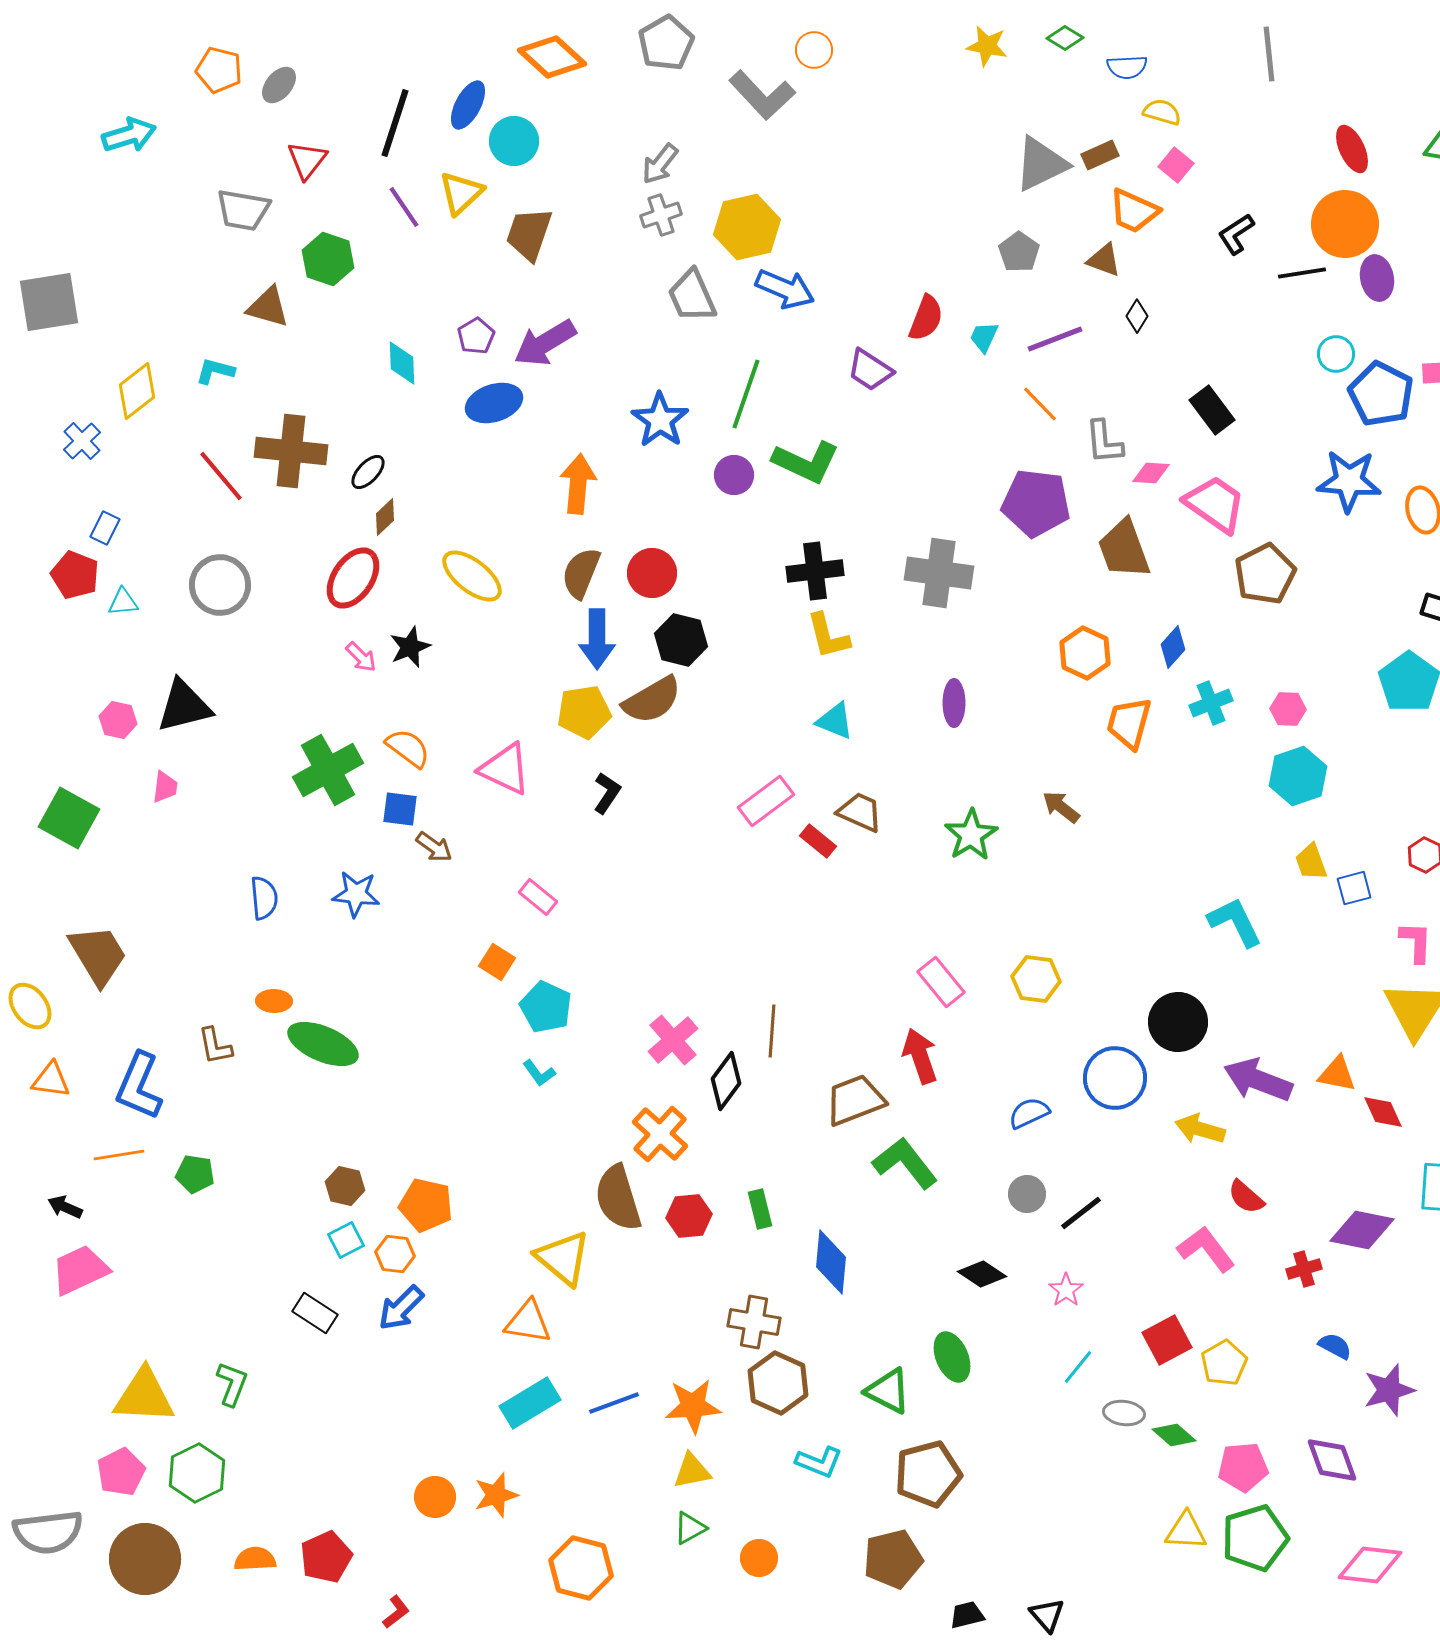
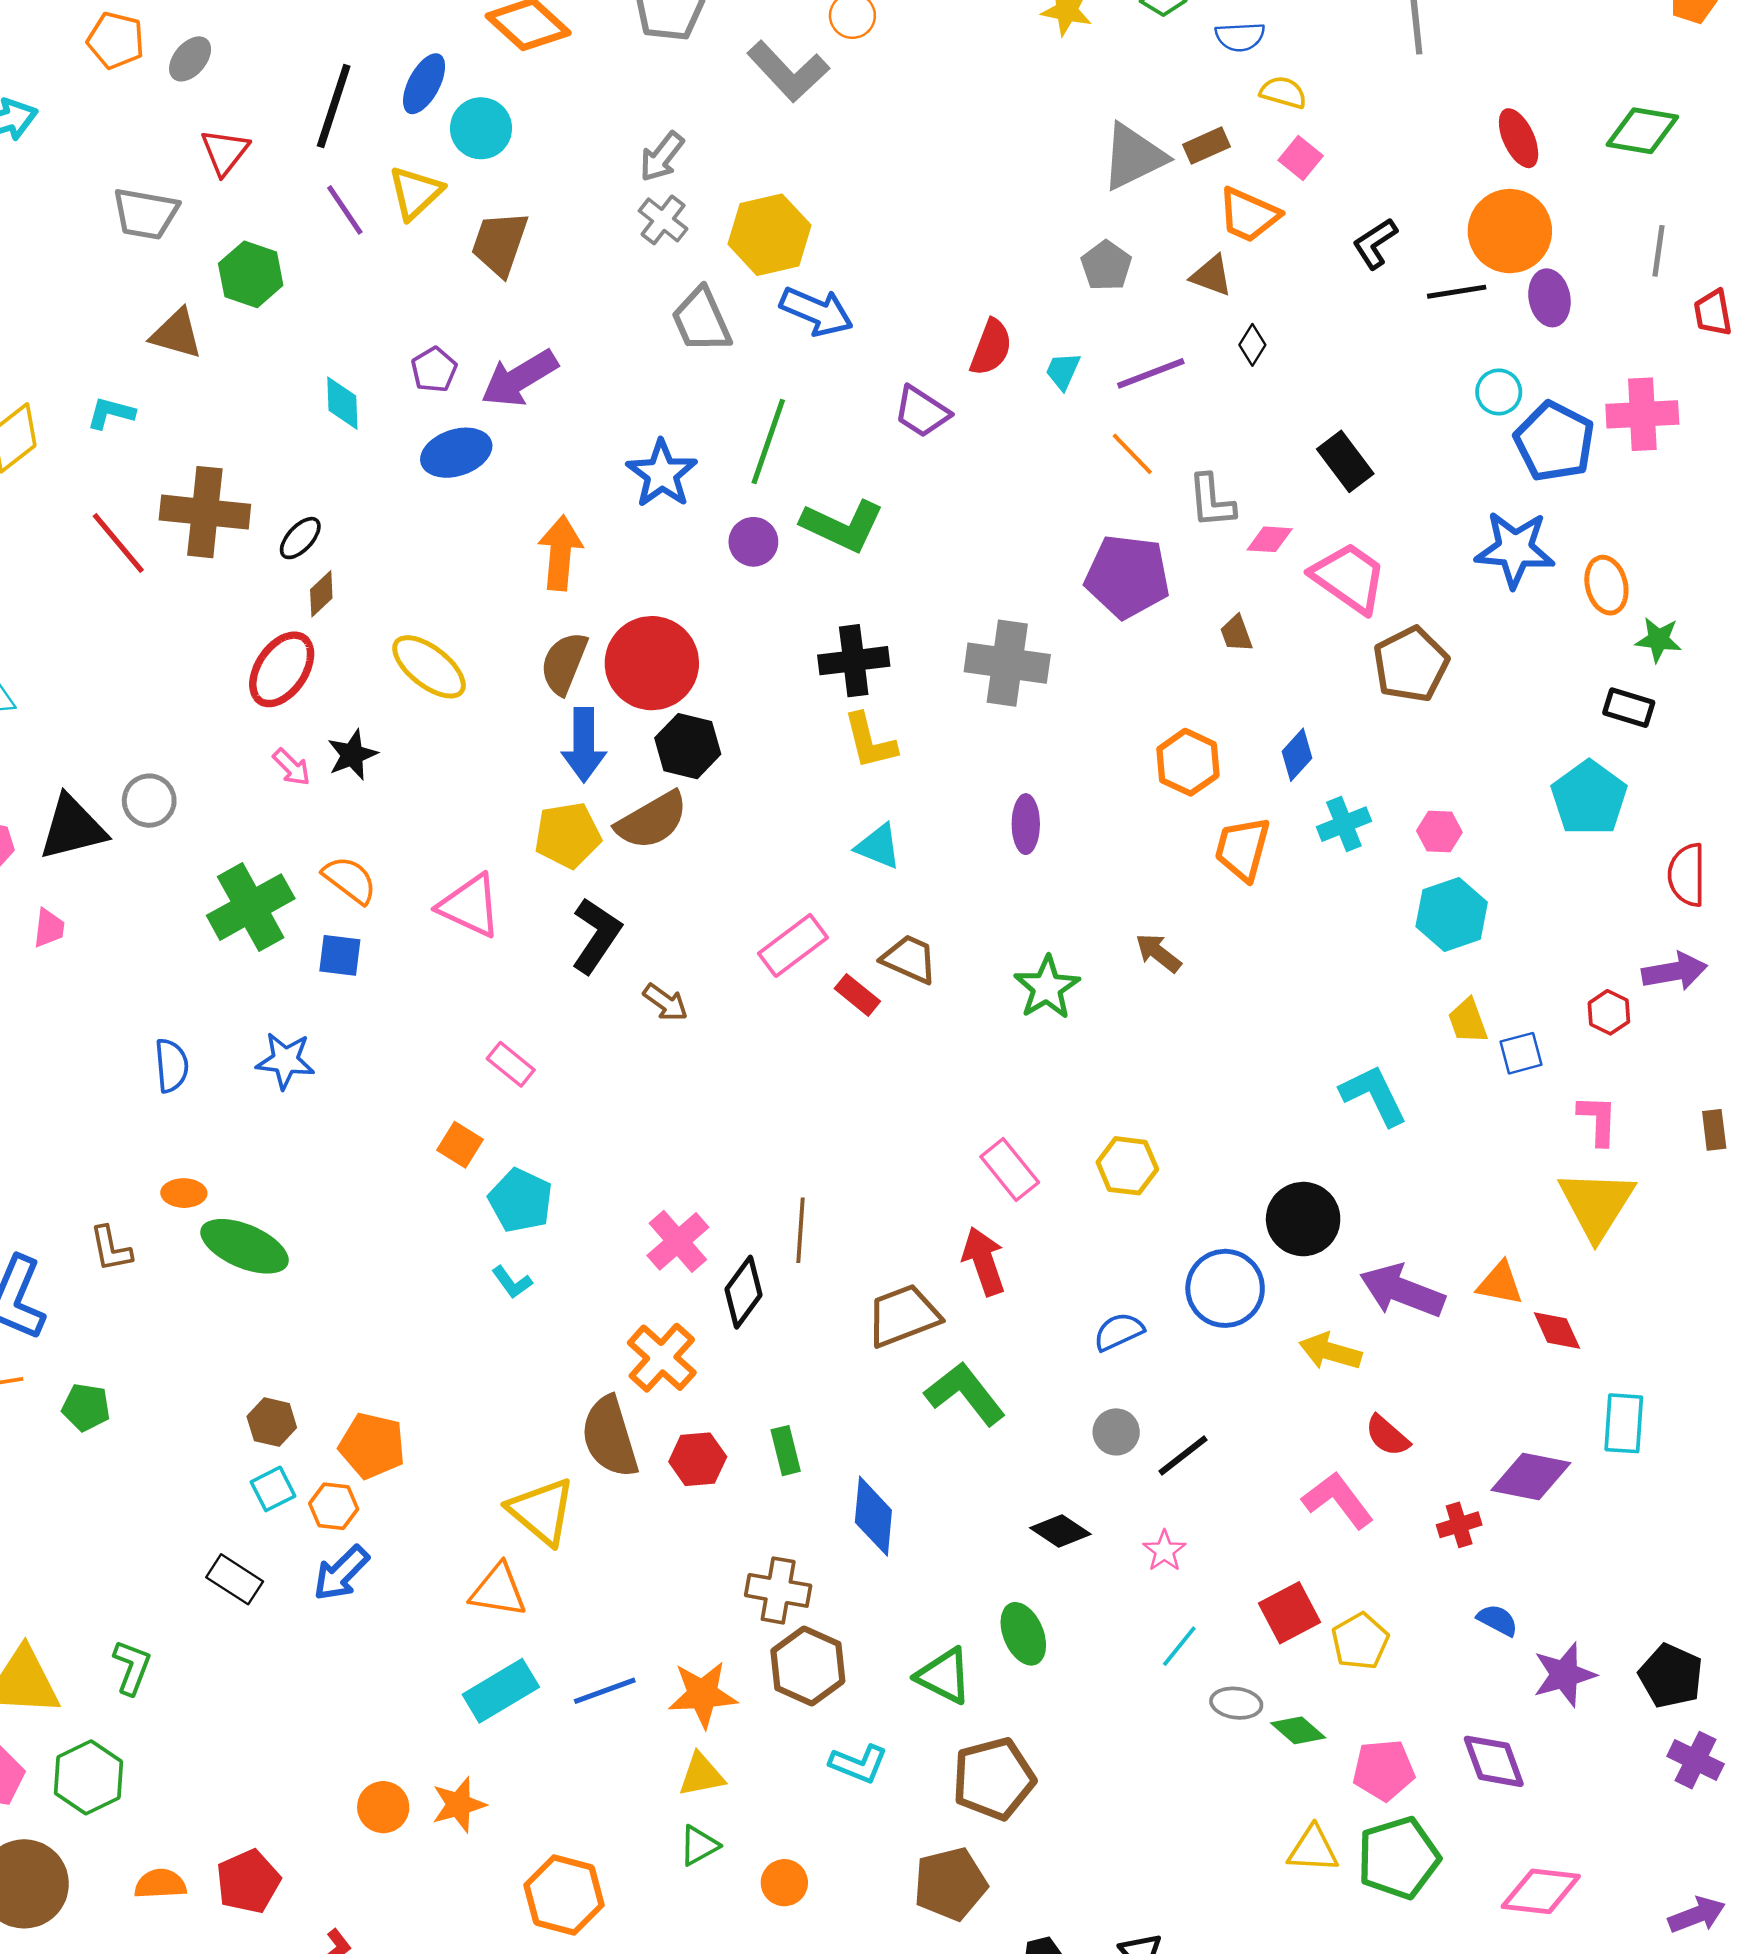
gray cross: (661, 215) -> (663, 220), turned -33
brown trapezoid: (1124, 549) -> (1236, 633), size x0.5
red circle: (652, 573) -> (652, 663), size x1.5
gray circle: (220, 585) -> (149, 801), moved, size x0.7
black L-shape: (607, 793) -> (596, 936), size x1.5
brown arrow: (434, 847) -> (665, 1002), moved

